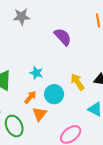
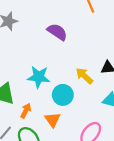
cyan star: (36, 73) -> (39, 77), size x1.5
orange arrow: (30, 97) -> (26, 111), moved

